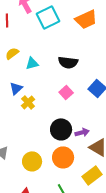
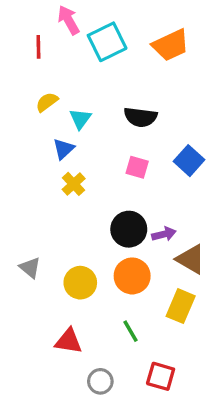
cyan triangle: (32, 63) -> (80, 119), turned -40
blue triangle: (16, 88) -> (64, 149), moved
pink square: (66, 92) -> (137, 167), turned -32
yellow rectangle: (92, 175) -> (181, 306), turned -30

